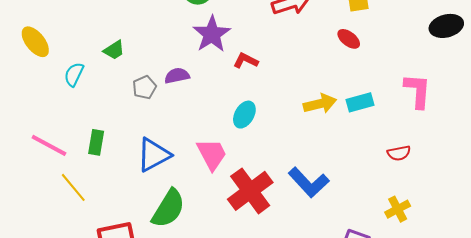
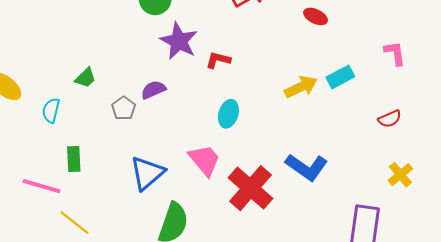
pink L-shape: (418, 91) -> (395, 53), size x0.7
green rectangle: (96, 142) -> (74, 159), moved

